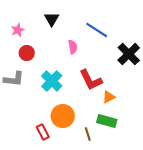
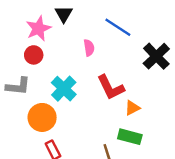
pink star: (18, 30) -> (38, 28), moved, size x1.5
orange circle: (63, 116) -> (42, 117), moved

